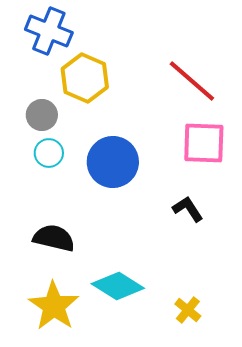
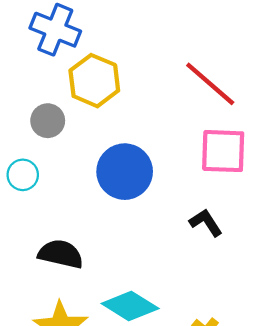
cyan circle: (49, 153) -> (23, 175), moved

